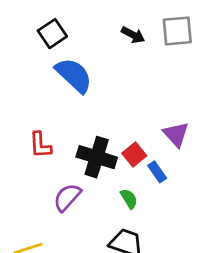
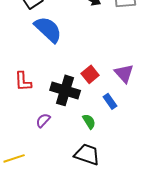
red square: (134, 154) -> (90, 74), moved
purple semicircle: (67, 197) -> (43, 120), size x0.7

